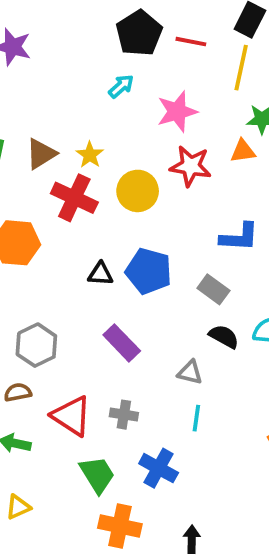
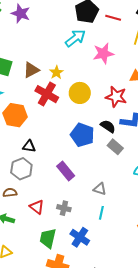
cyan arrow: (121, 86) -> (75, 38), size x1.5
red star: (191, 166) -> (116, 97), moved
black triangle: (100, 274) -> (29, 146), moved
black semicircle: (224, 337) -> (108, 126), moved
red triangle: (72, 416) -> (37, 207), size x0.7
green trapezoid: (97, 475) -> (48, 238), turned -140

